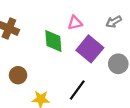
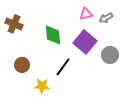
pink triangle: (75, 23) -> (86, 14), moved
black line: (77, 90) -> (63, 67), moved

